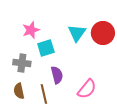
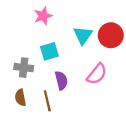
pink star: (31, 30) -> (43, 16), moved
pink semicircle: (87, 89) -> (97, 74), moved

